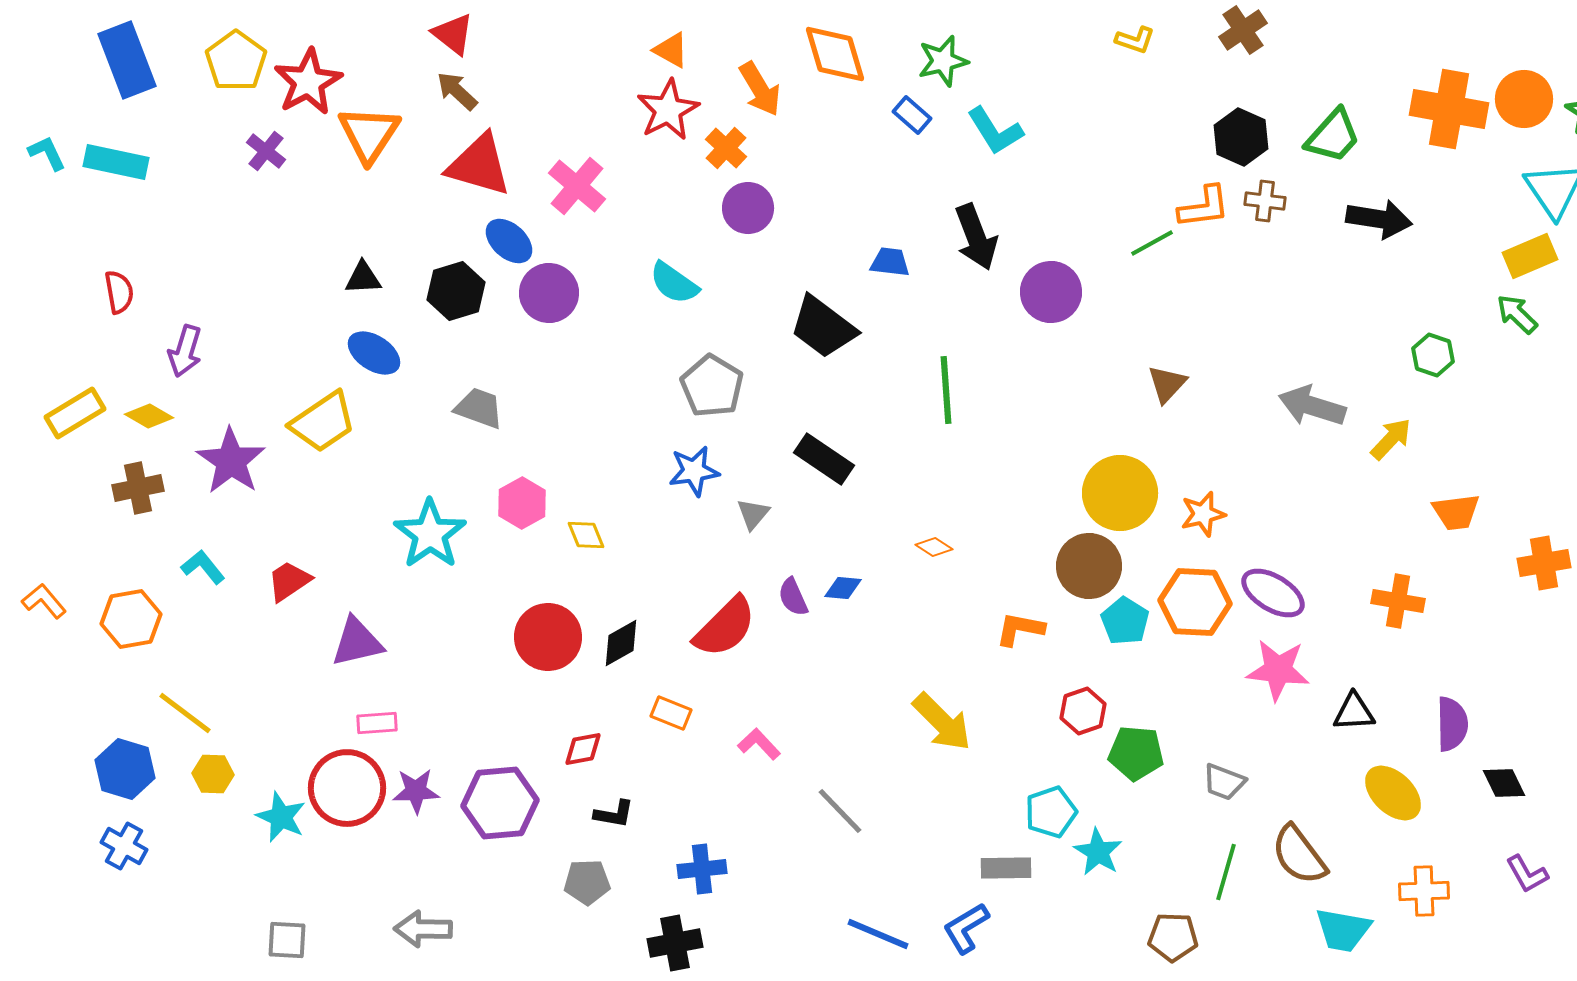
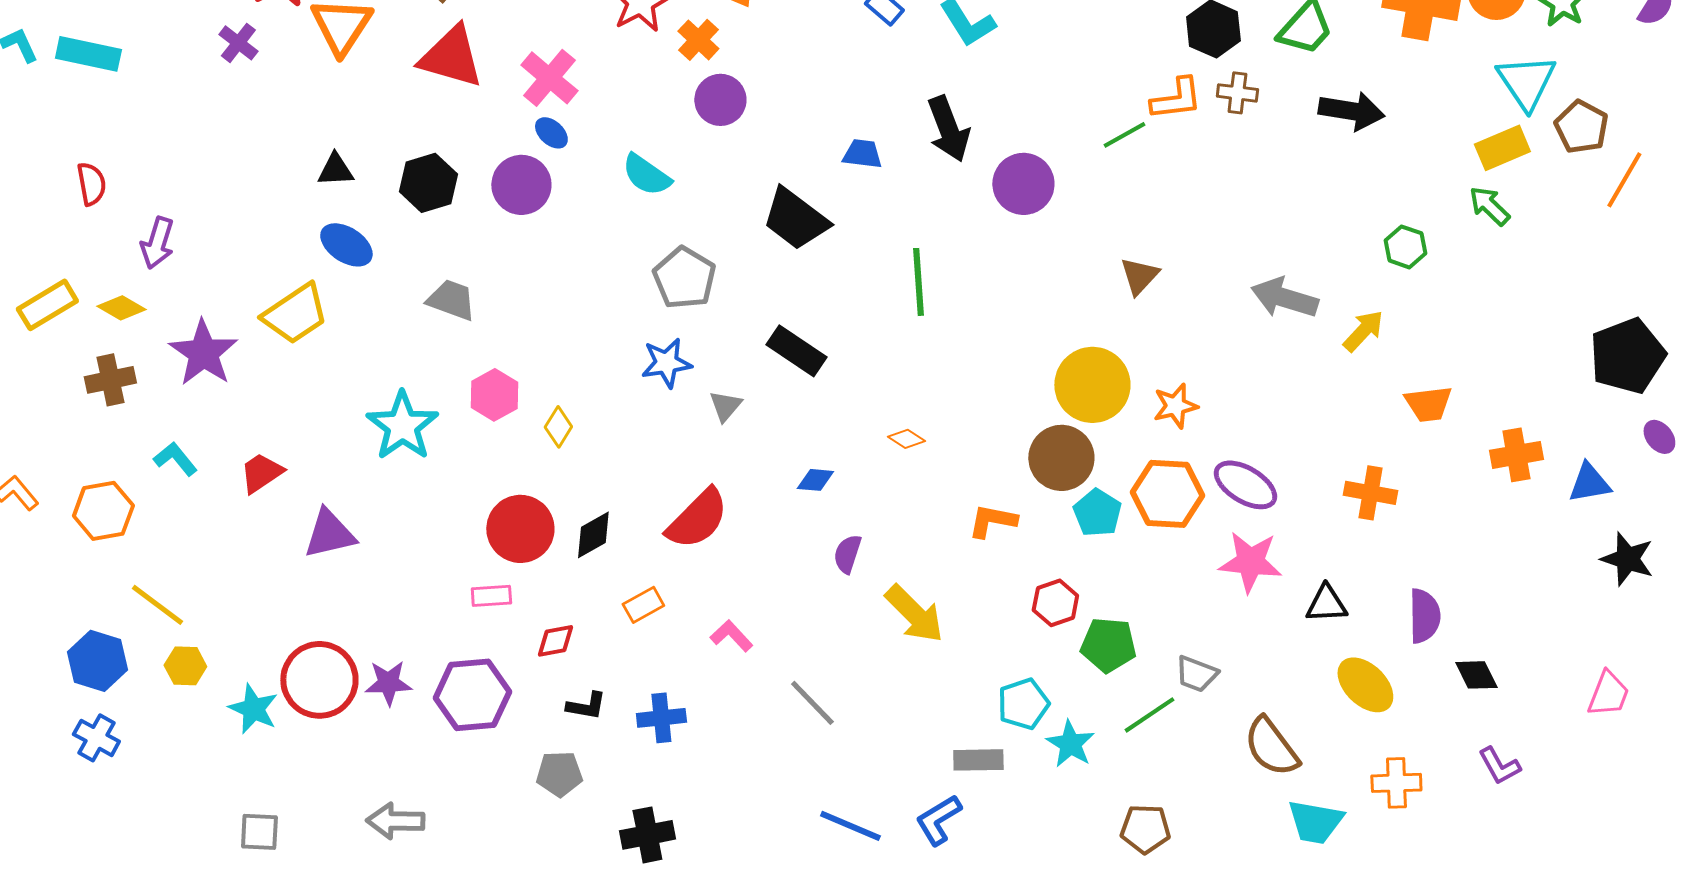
blue ellipse: (509, 241) -> (551, 133), moved, size x0.7
yellow diamond: (586, 535) -> (558, 427), turned 54
purple semicircle: (793, 597) -> (847, 554), moved, turned 42
orange rectangle: (671, 713) -> (643, 605), turned -51
pink rectangle: (377, 723) -> (491, 596), moved
blue cross: (702, 869) -> (661, 718), moved
green line: (1226, 872) -> (1149, 715), moved, turned 40

